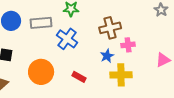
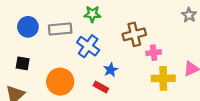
blue star: (107, 56) -> (111, 70), moved
yellow cross: (121, 75) -> (163, 78), moved

